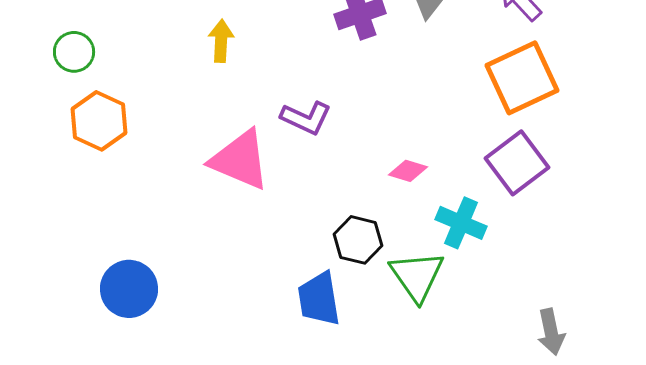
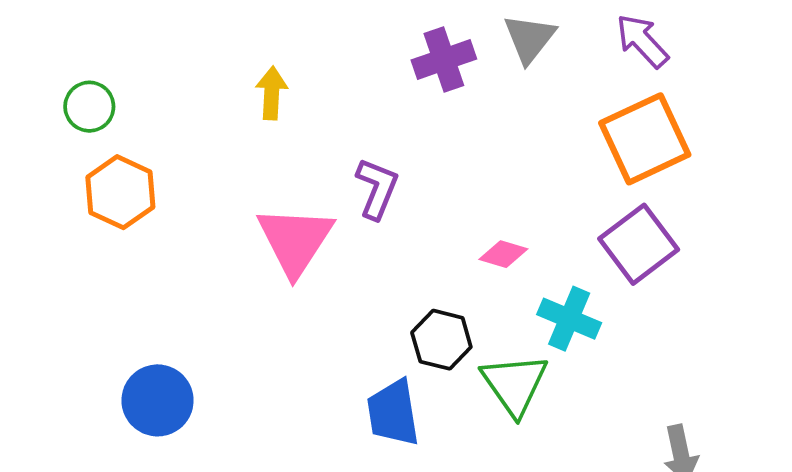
purple L-shape: (306, 118) -> (377, 188), turned -93
pink triangle: (240, 160) -> (295, 241), turned 40

